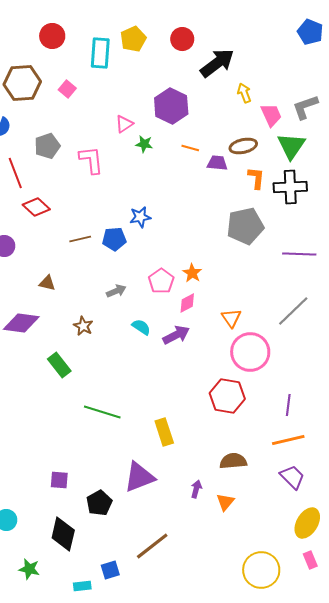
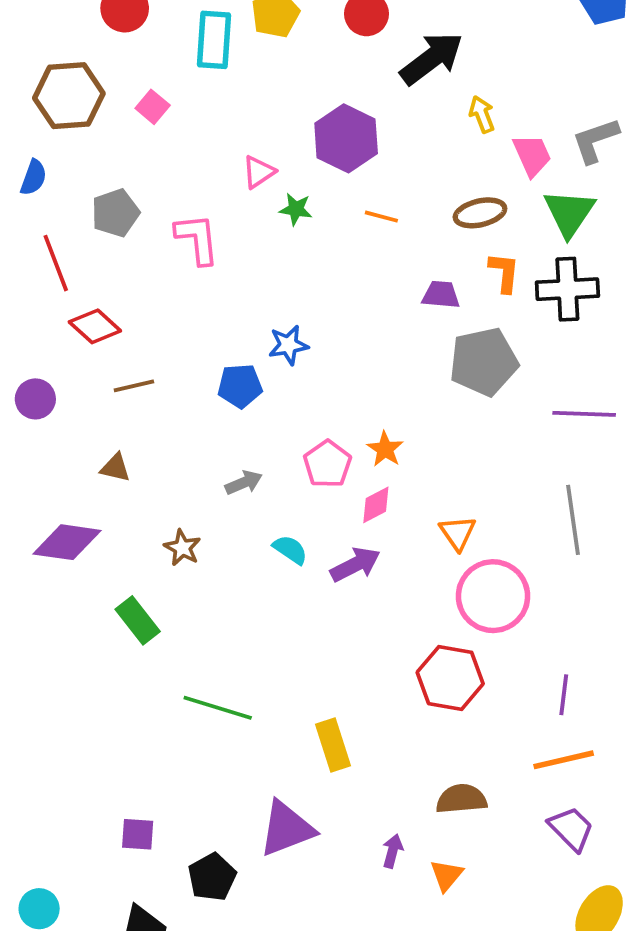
purple trapezoid: (217, 163) -> (441, 295), moved
brown line: (80, 239) -> (134, 386), moved
gray line: (293, 311) -> (573, 520), turned -54

